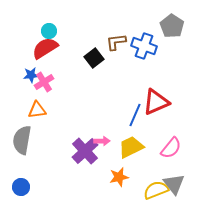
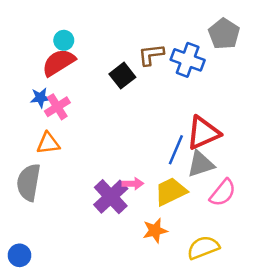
gray triangle: (174, 184) -> (201, 164), moved, turned 50
blue circle: (21, 187) -> (19, 255), moved

